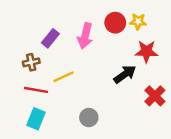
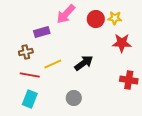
pink arrow: (85, 36) -> (66, 14), moved, turned 30
purple rectangle: (50, 38) -> (42, 32), turned 35
black arrow: (125, 74) -> (84, 63), moved
red cross: (155, 96) -> (129, 80), turned -36

